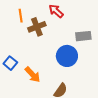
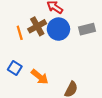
orange line: (21, 16) -> (20, 33), moved
blue circle: (67, 56) -> (58, 29), moved

